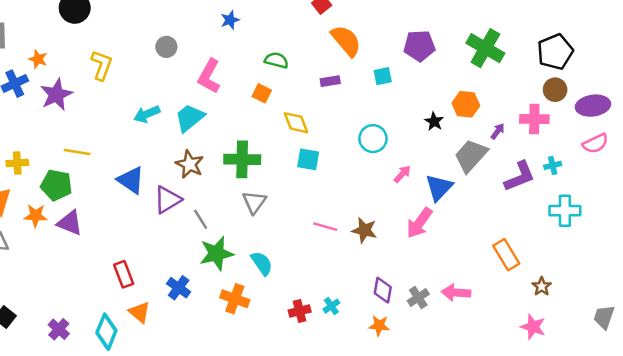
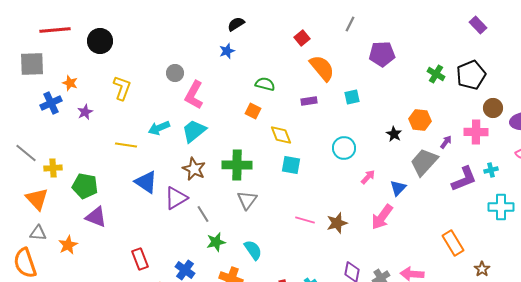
purple pentagon: (419, 46) -> (382, 54), moved
green cross: (485, 48) -> (436, 74), size x0.6
black pentagon: (555, 52) -> (471, 75), moved
pink L-shape: (209, 76) -> (194, 95), moved
purple star: (56, 95) -> (85, 112), size x0.6
yellow line: (77, 152) -> (126, 145), moved
blue triangle: (439, 187) -> (398, 188), size x0.7
orange star: (36, 216) -> (68, 245), moved, turned -30
brown star: (364, 230) -> (337, 223), turned -30
green star: (216, 253) -> (216, 242), size x0.7

